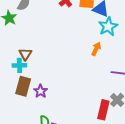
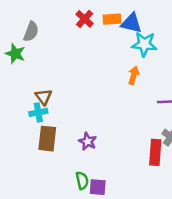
cyan star: (108, 26) -> (144, 44), turned -30
purple star: (40, 91) -> (88, 141), moved

